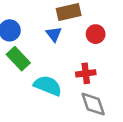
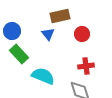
red cross: (86, 73) -> (86, 66), moved

